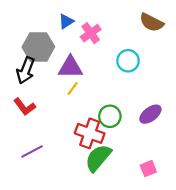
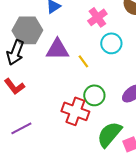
pink cross: (91, 33) -> (97, 17), moved
yellow line: (73, 89) -> (83, 61), moved, turned -72
green semicircle: (98, 158) -> (109, 134), moved

